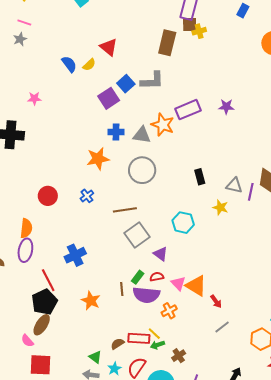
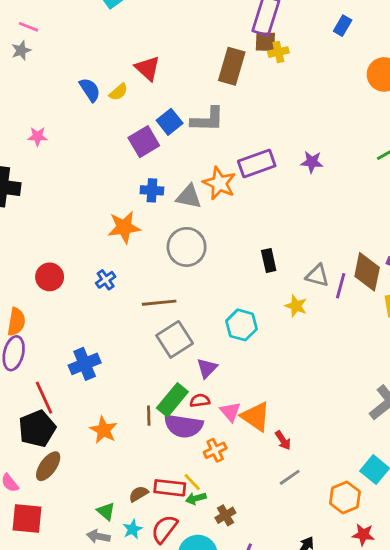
purple triangle: (161, 254) -> (207, 368), turned 35
green rectangle: (138, 277) -> (172, 400), size x1.6
brown ellipse: (42, 325) -> (48, 466), moved

